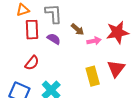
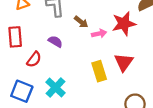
red rectangle: (32, 30) -> (15, 37), moved
purple semicircle: (54, 39) -> (55, 41), moved

